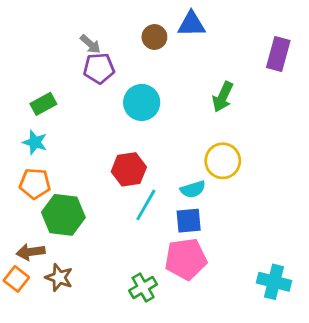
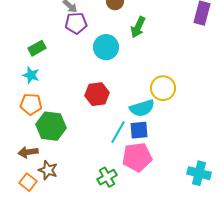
green arrow: (223, 97) -> (138, 27), moved
cyan semicircle: (193, 189) -> (142, 108), size x1.4
cyan line: (146, 205) -> (118, 132), moved
orange square: (16, 279) -> (28, 182), moved

